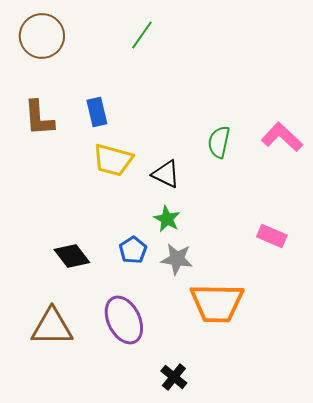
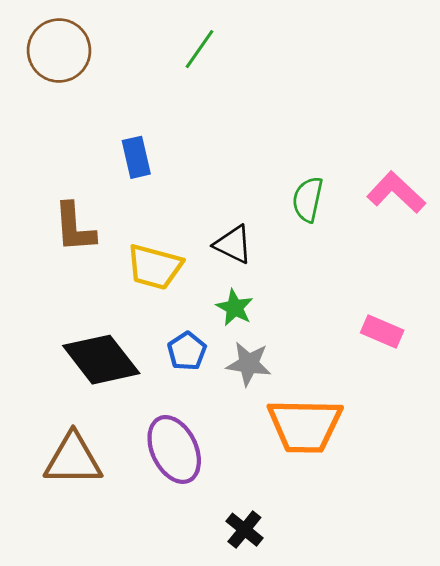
brown L-shape: (39, 118) -> (74, 228), moved
yellow trapezoid: (113, 160) -> (155, 267), moved
black diamond: (72, 256) -> (101, 360), size x1.5

